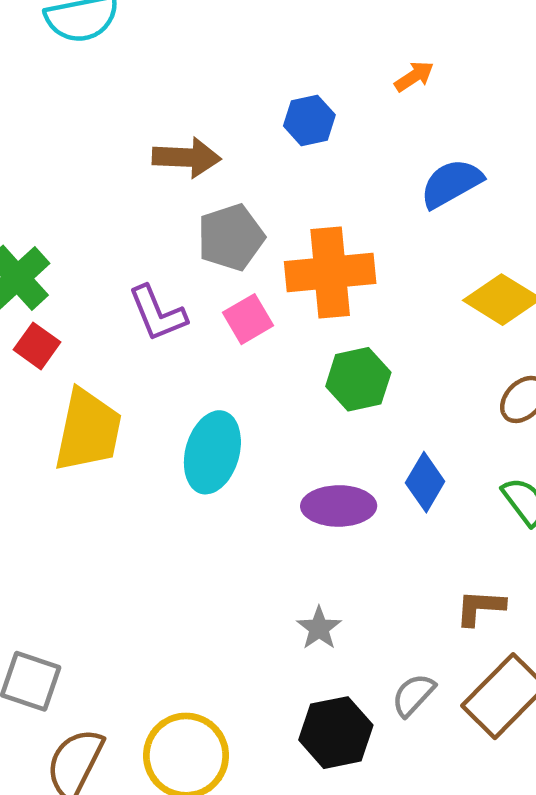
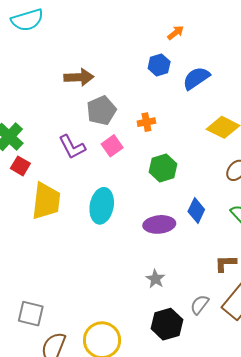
blue hexagon: (309, 120) -> (159, 65), moved
orange cross: (330, 273) -> (146, 122), size x0.5

